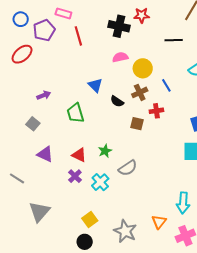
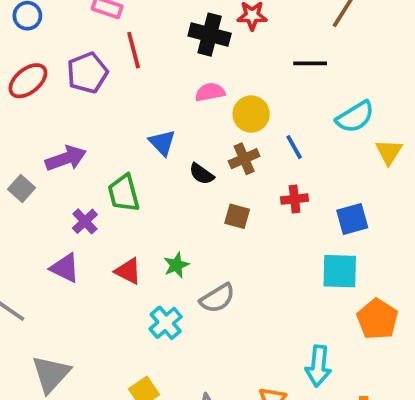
purple pentagon: (44, 30) -> (87, 73), moved
purple arrow: (44, 95) -> (66, 158), size x1.5
red cross: (156, 111) -> (295, 199), moved
gray square: (33, 124) -> (21, 188), moved
purple cross: (75, 176) -> (85, 221), moved

